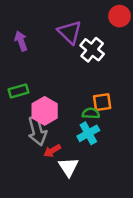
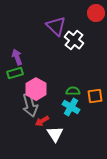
purple arrow: (21, 41) -> (17, 57), moved
orange square: (102, 102) -> (95, 96), moved
cyan cross: (88, 133) -> (71, 107), turned -30

